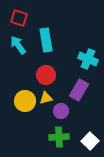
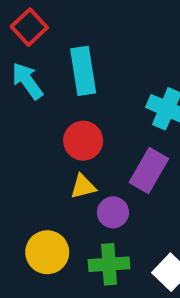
red square: (19, 18) -> (29, 27), turned 30
yellow circle: (25, 101) -> (47, 252), moved

